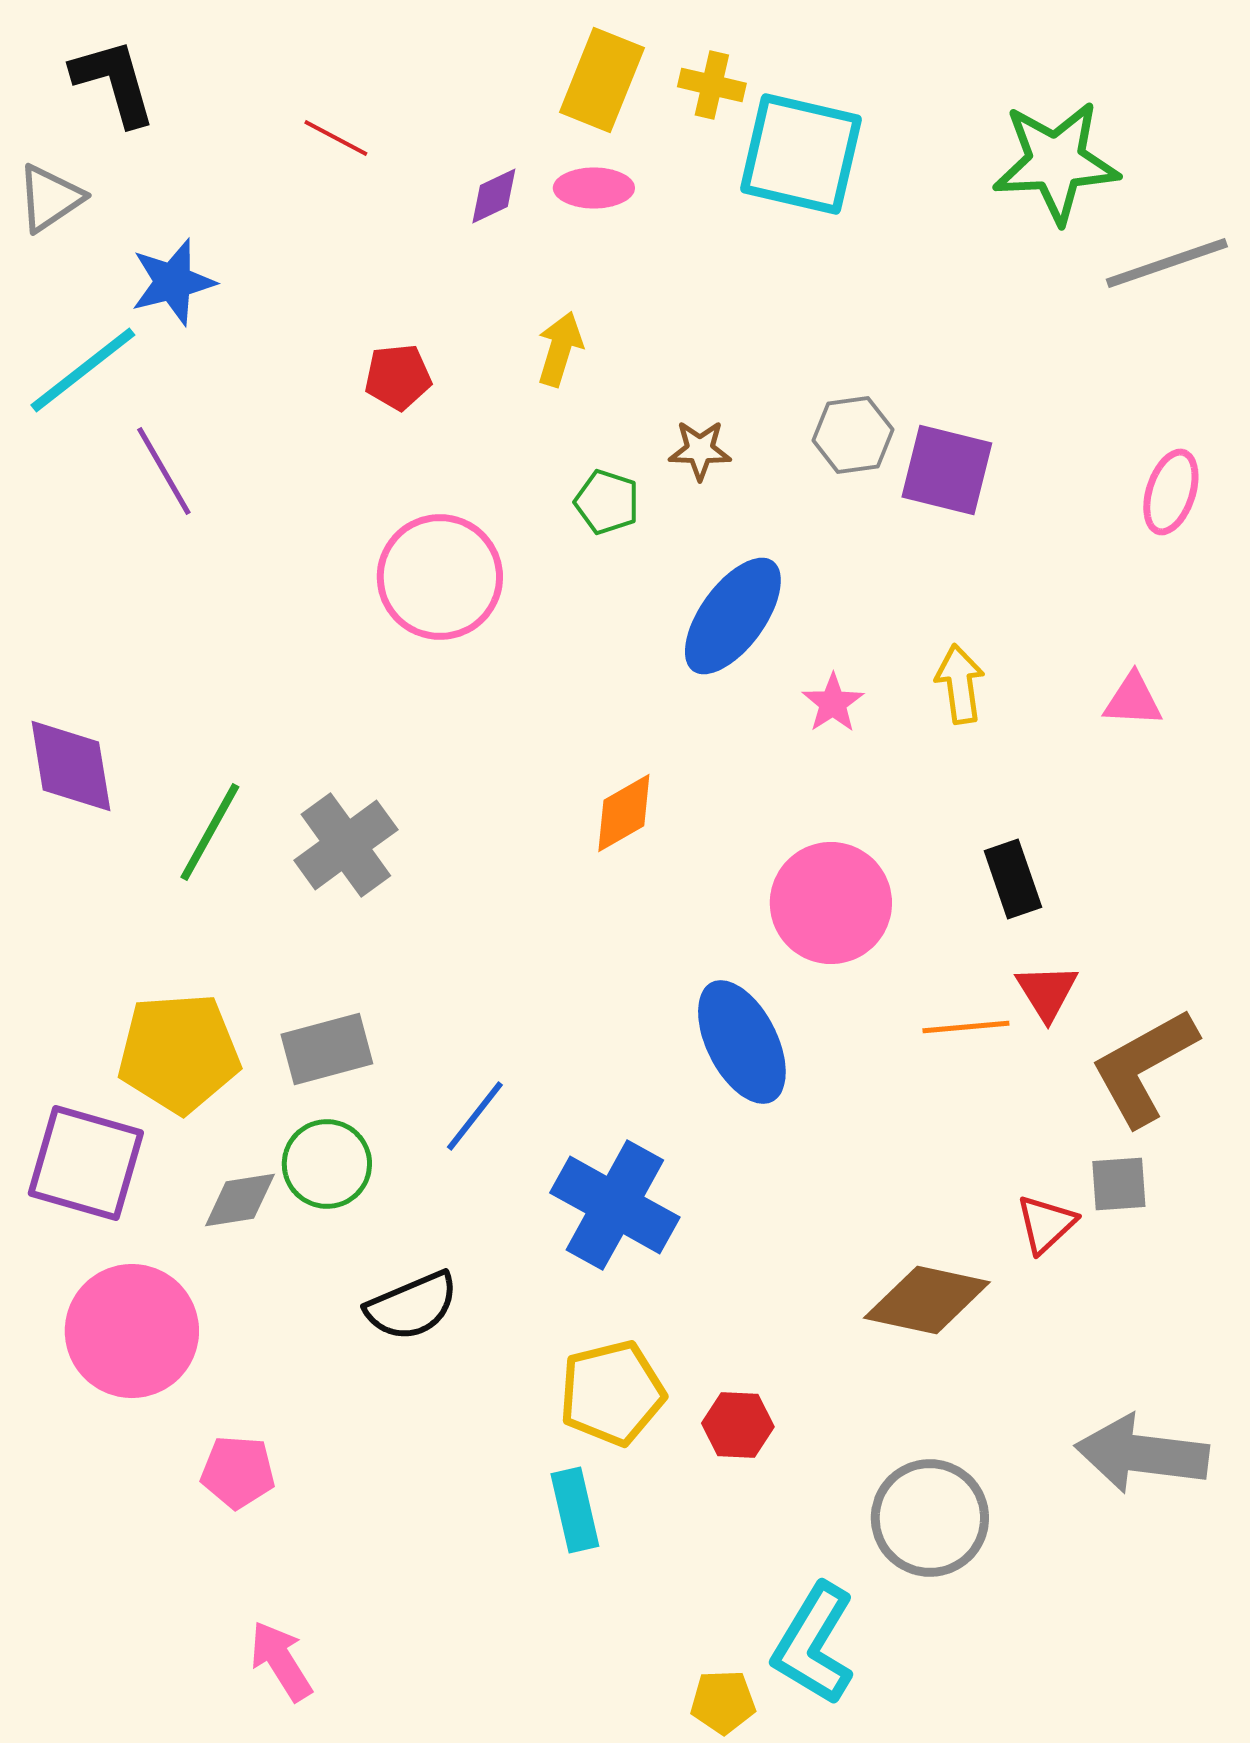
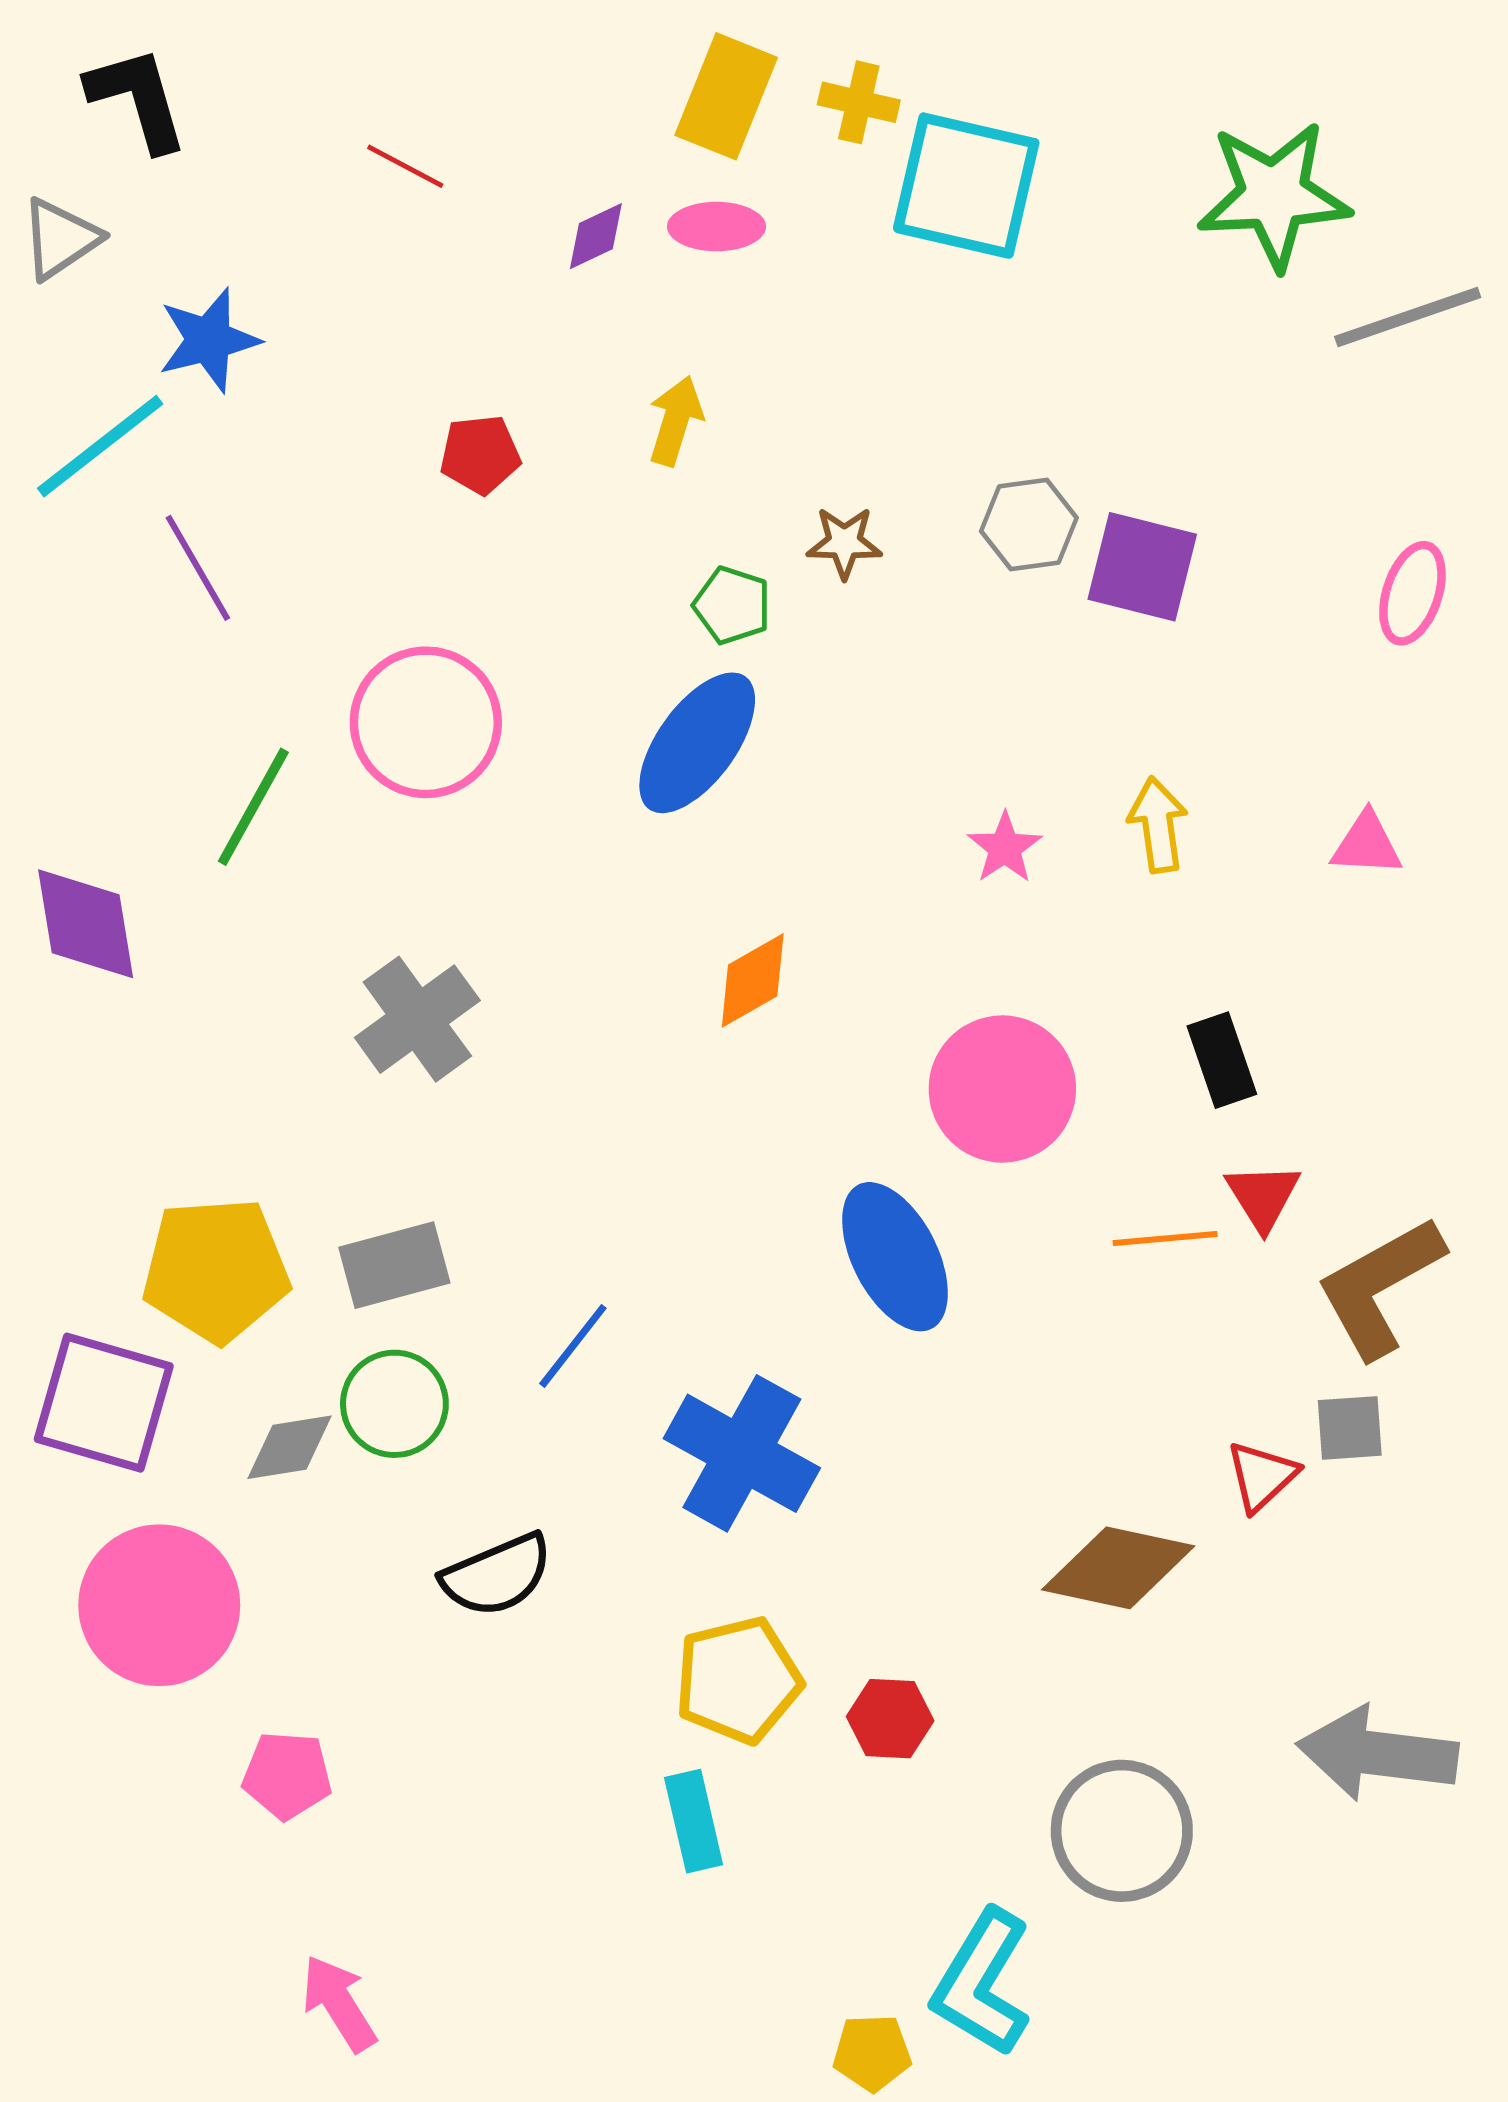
pink circle: (440, 577) -> (426, 722), moved
blue ellipse: (733, 616) -> (697, 743), moved
green line: (210, 832) -> (253, 807), moved

